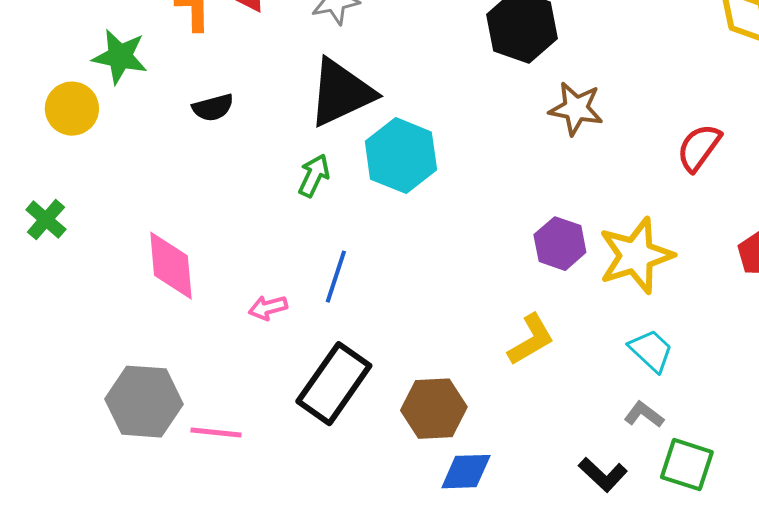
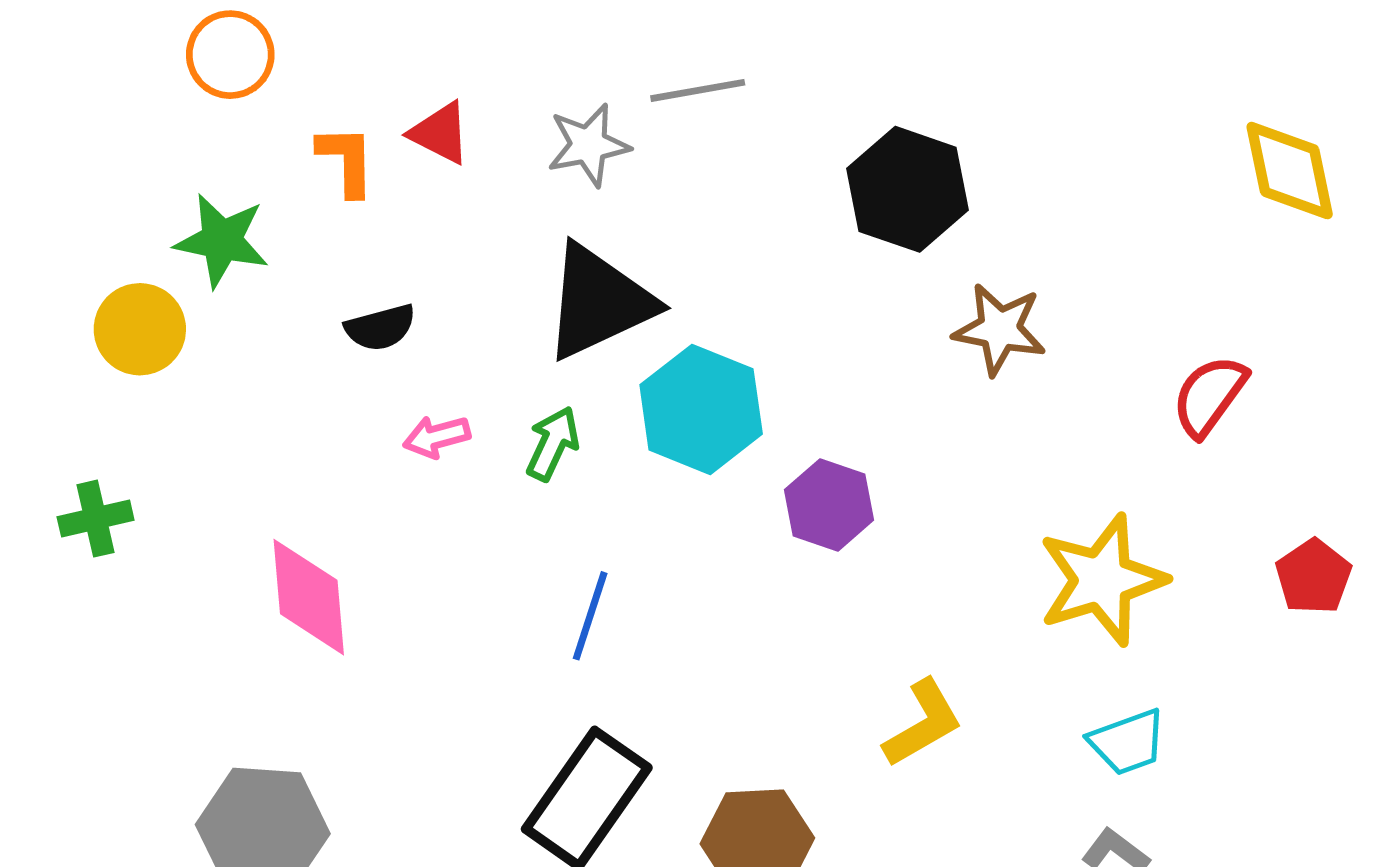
green cross: (46, 220) -> (96, 519), turned 36
purple hexagon: (560, 244) -> (829, 505), moved
pink arrow: (268, 308) -> (437, 437), moved
cyan trapezoid: (651, 351) -> (1128, 742), turned 117

